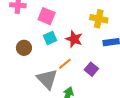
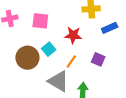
cyan square: (50, 38) -> (49, 49), moved
brown circle: (24, 48) -> (27, 58), size x1.5

